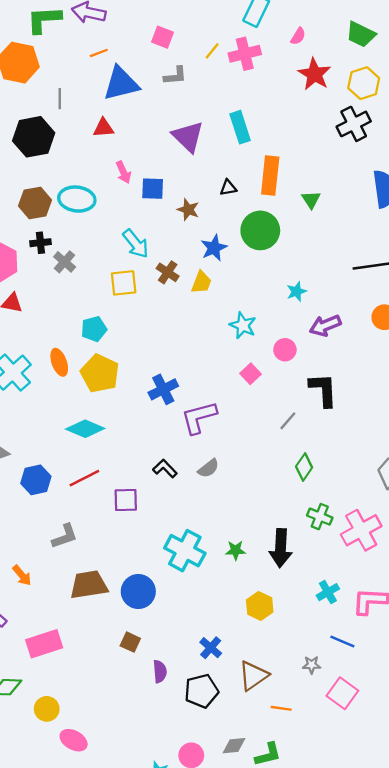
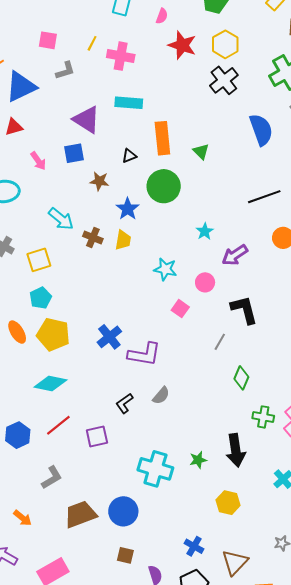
pink cross: (245, 54) -> (121, 56), moved, turned 36
cyan rectangle: (240, 127) -> (129, 103), turned -56
blue square: (153, 189) -> (74, 153), moved
yellow square: (124, 283) -> (39, 260), moved
purple L-shape: (199, 417) -> (144, 354), turned -144
black L-shape: (165, 469) -> (124, 403), turned -70

